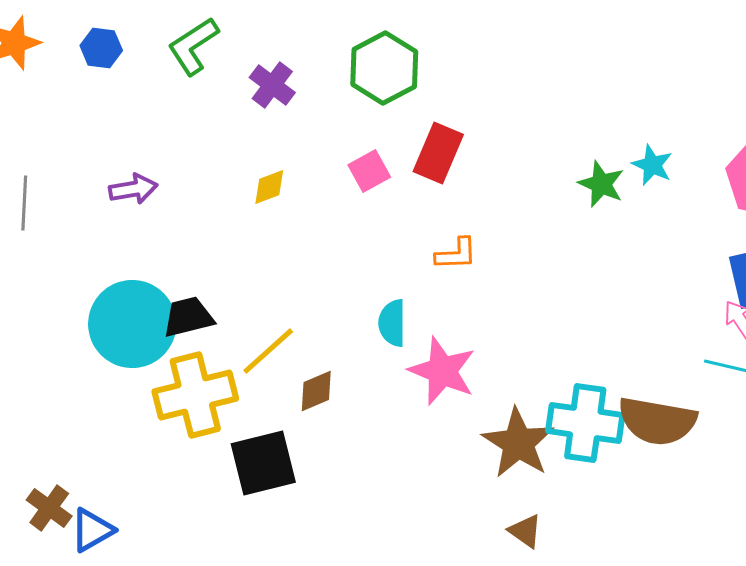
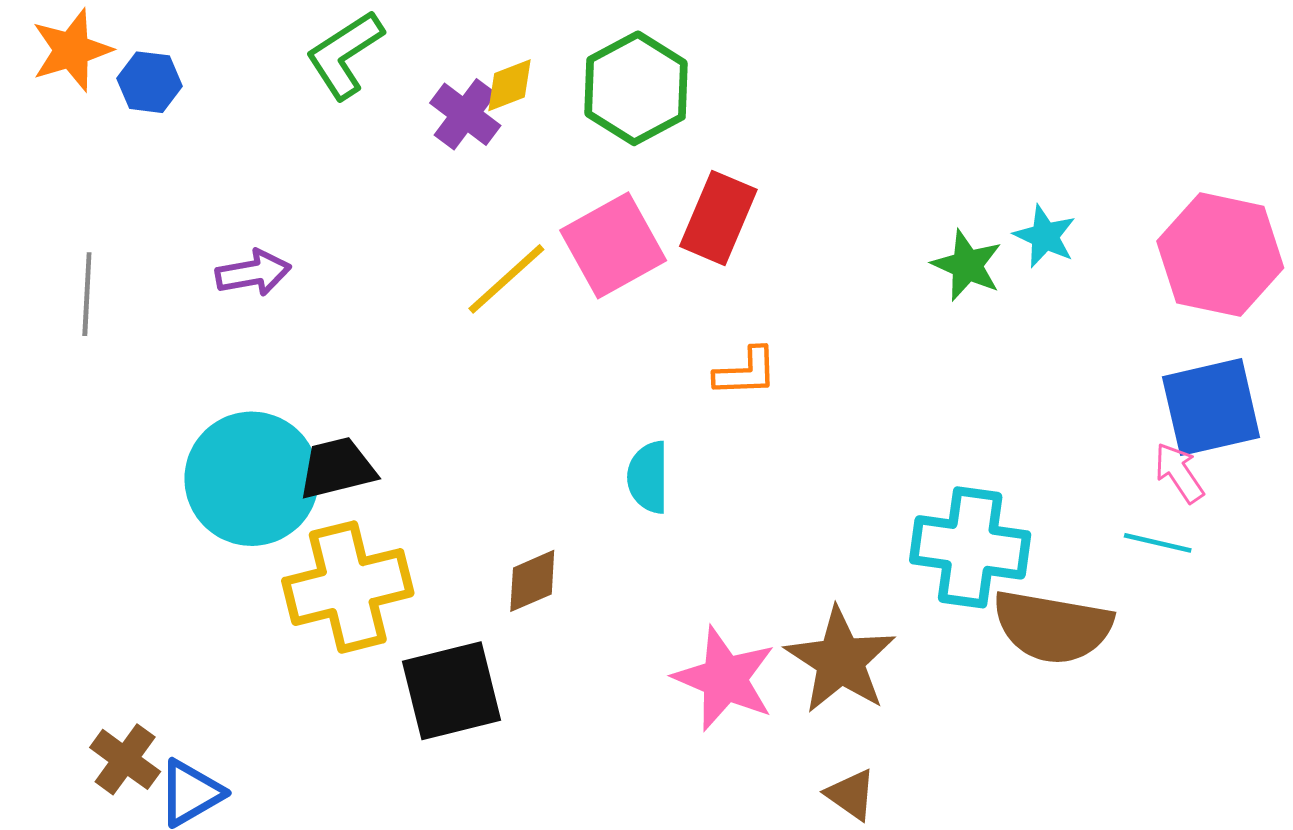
blue hexagon: (101, 48) -> (149, 82), moved
pink square: (369, 171) -> (613, 245), size x1.6
yellow diamond: (269, 187) -> (509, 85), moved
yellow line: (268, 351) -> (506, 279), moved
pink star: (442, 371) -> (725, 679), moved
cyan cross: (585, 423) -> (970, 547), moved

